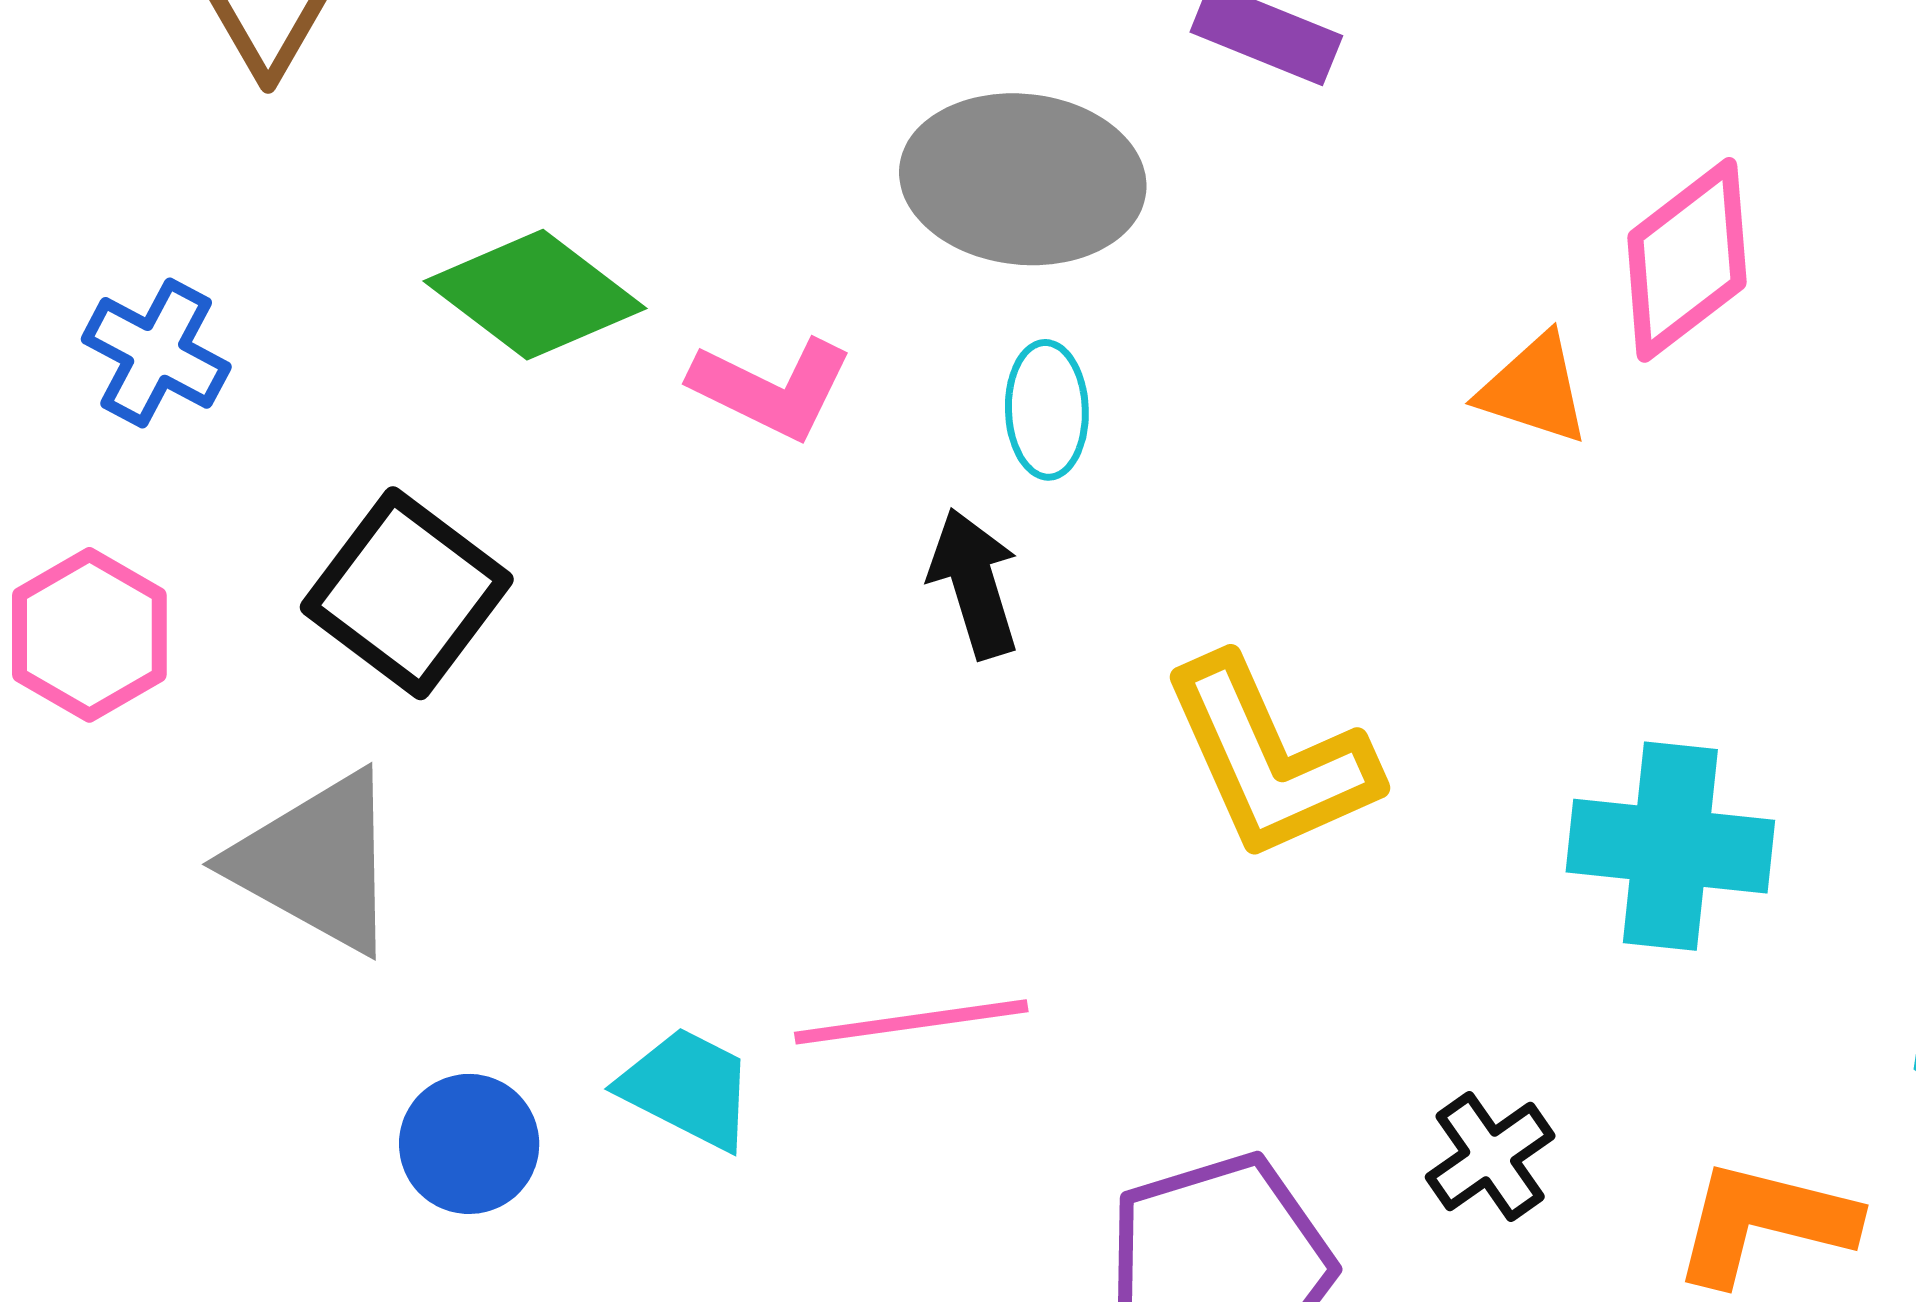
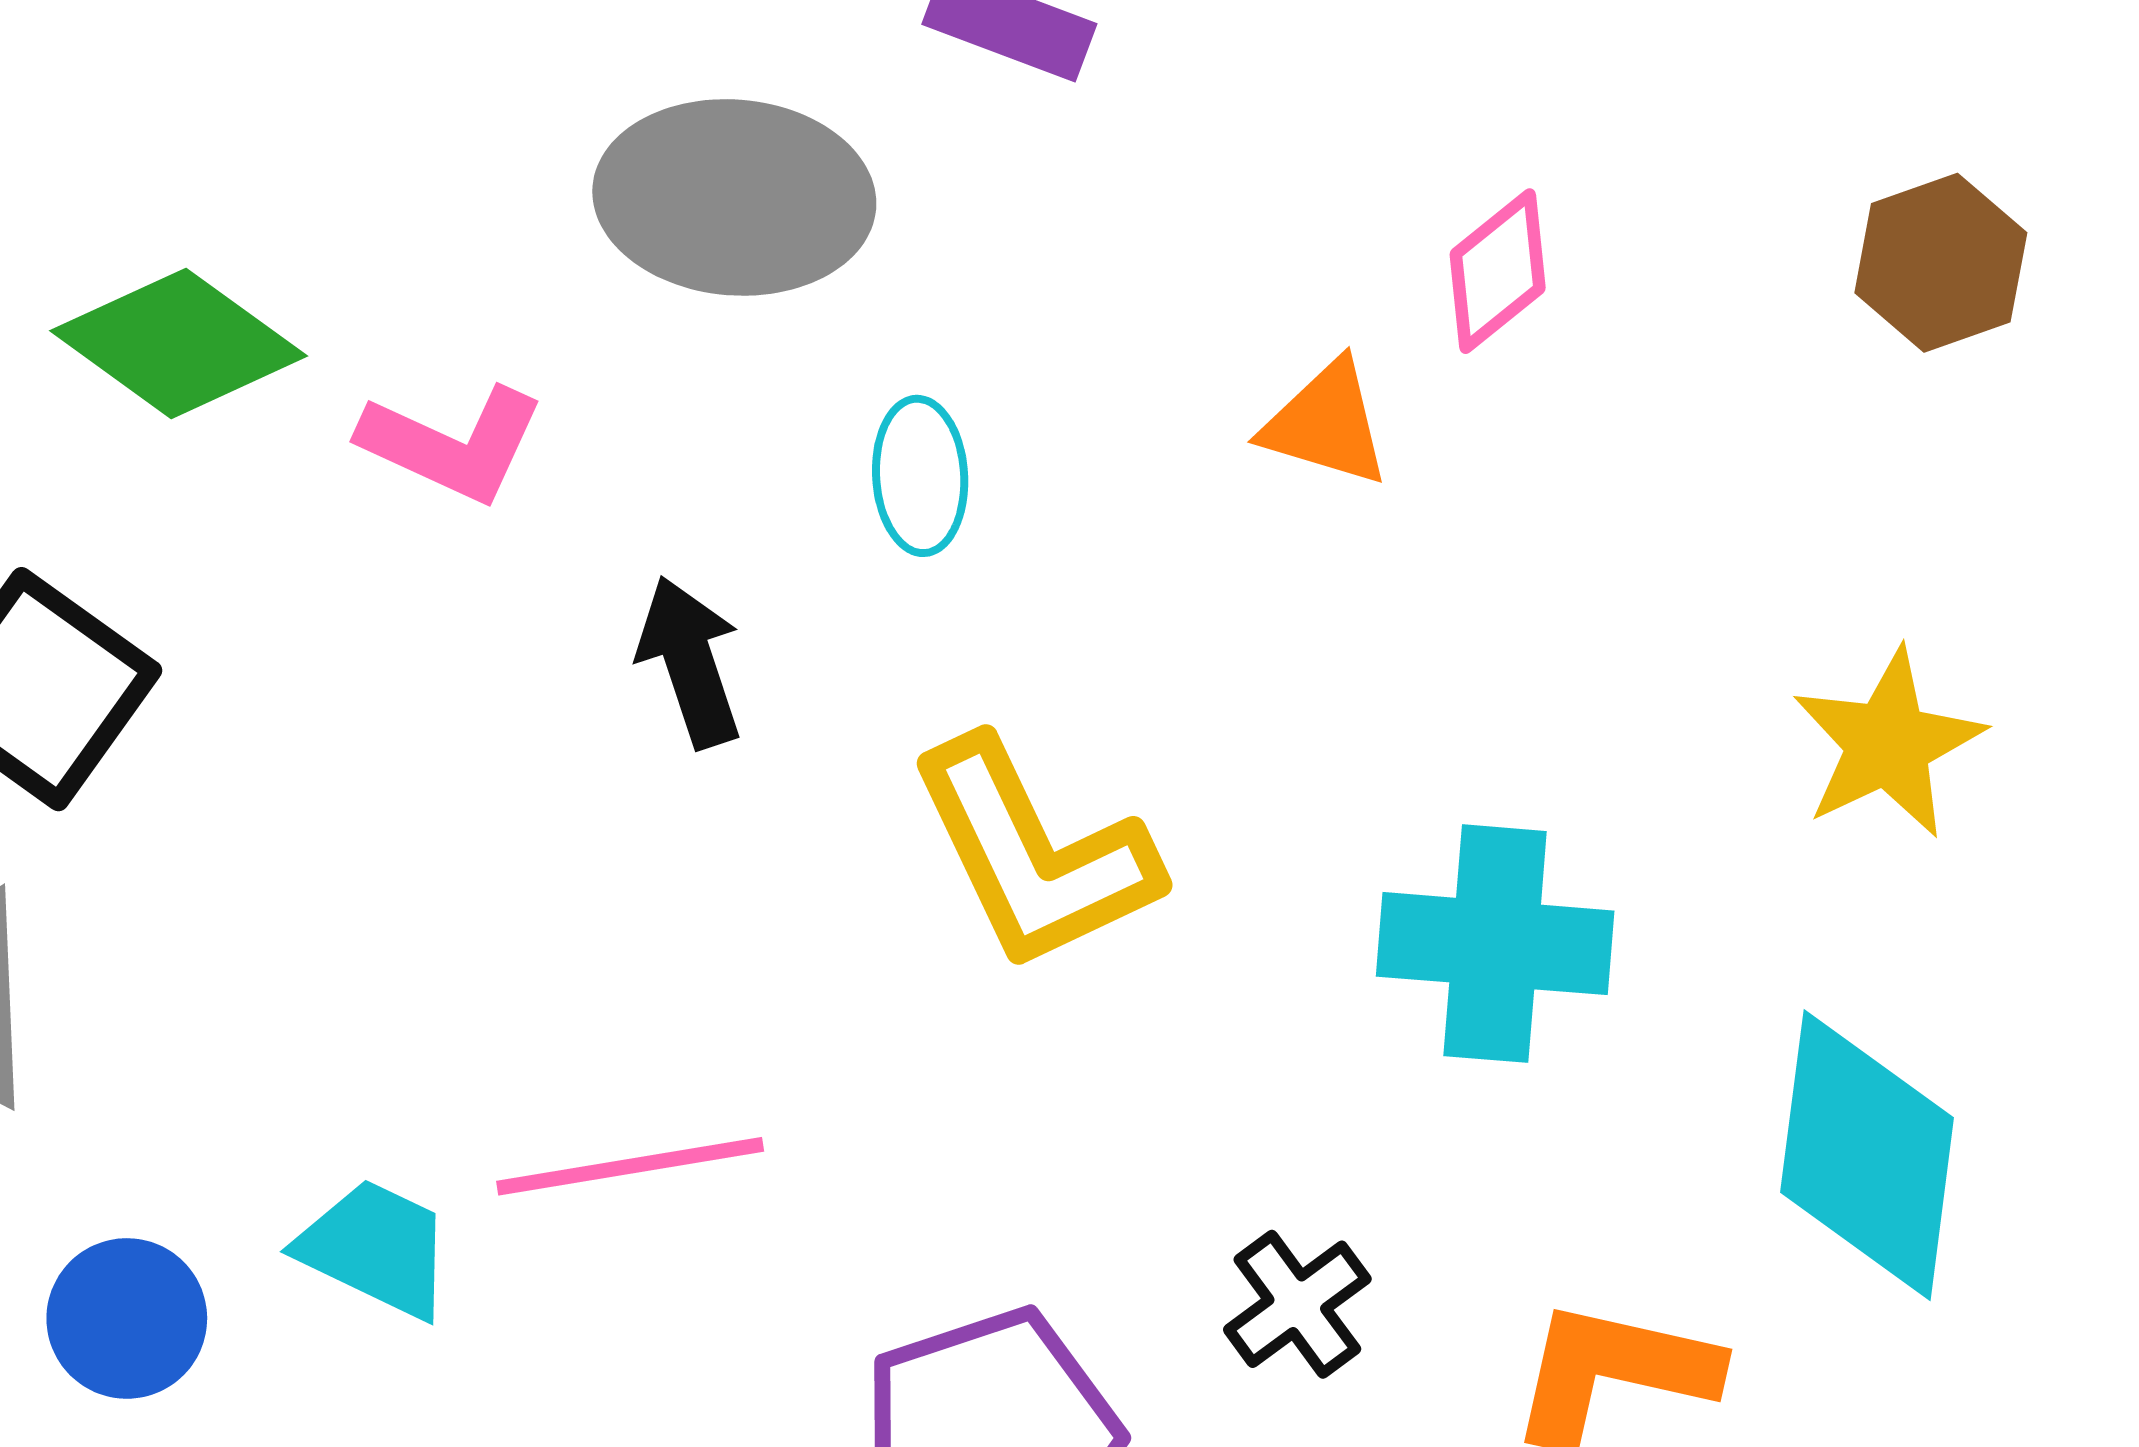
pink diamond: (1687, 260) -> (1498, 271), size x0.7
cyan ellipse: (1047, 410) -> (920, 476), moved

